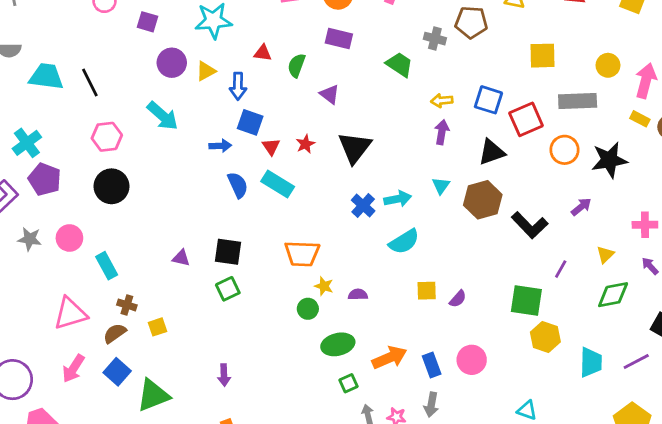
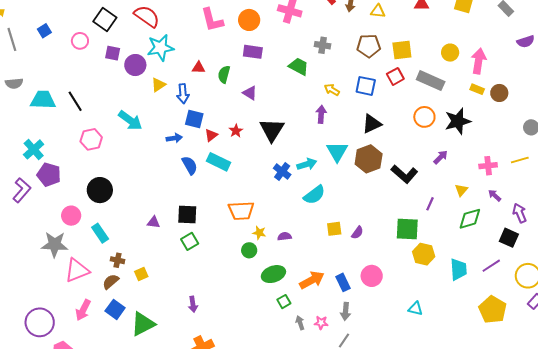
brown pentagon: (471, 22) -> (369, 46), moved
purple circle: (172, 63) -> (135, 65), moved
yellow arrow: (442, 101) -> (332, 90), turned 42
gray rectangle: (578, 101) -> (431, 81), turned 32
red square: (526, 119) -> (395, 76), moved, size x0.7
purple arrow: (442, 132) -> (321, 114), moved
red triangle: (271, 147) -> (211, 135), turned 32
black circle: (111, 186) -> (100, 190), moved
cyan triangle: (441, 186) -> (337, 152), size x1.6
gray star: (30, 239) -> (55, 244), moved, size x1.5

